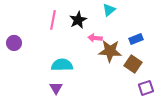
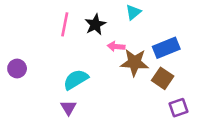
blue rectangle: (136, 39) -> (166, 48), size x1.5
purple circle: (14, 43) -> (17, 69), moved
cyan semicircle: (62, 65) -> (76, 80), turned -30

